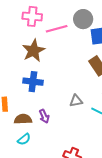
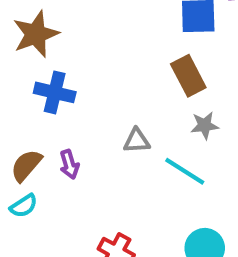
brown star: (33, 51) -> (36, 34), moved
brown semicircle: (23, 119) -> (26, 165), turned -54

